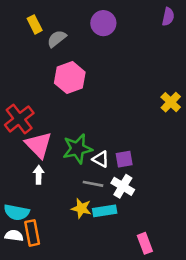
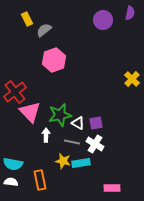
purple circle: (103, 23) -> (103, 20), moved
white arrow: (39, 175) -> (46, 135), moved
orange rectangle: (32, 233) -> (40, 180), moved
pink rectangle: (145, 243) -> (112, 188), turned -70

